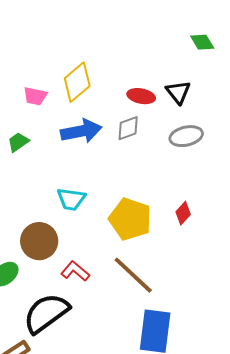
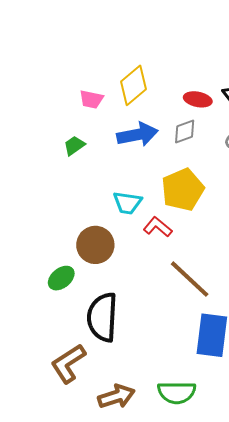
yellow pentagon: (130, 219) -> (183, 190), moved, turned 30
red L-shape: (75, 271) -> (158, 227), moved
black semicircle: (46, 313) -> (102, 317), turned -51

